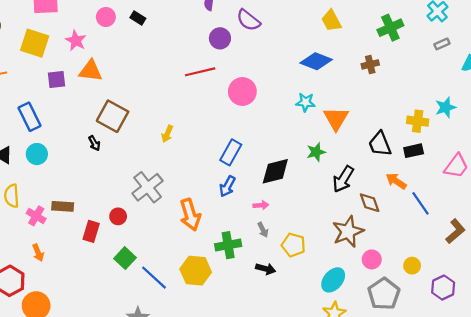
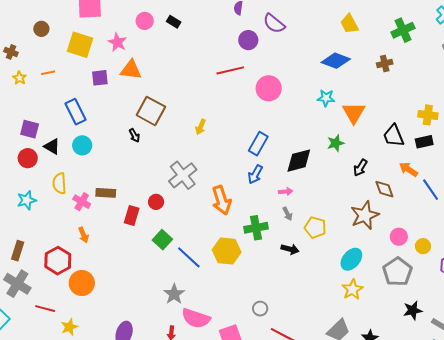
black arrow: (343, 179) -> (360, 168), size x0.7
pink circle: (372, 259) -> (399, 237), moved

